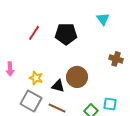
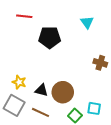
red line: (34, 33) -> (24, 16), moved, turned 63
brown circle: (77, 77) -> (63, 92), moved

